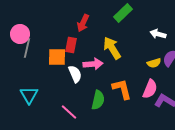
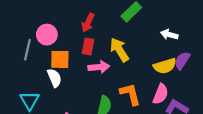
pink circle: (20, 34) -> (47, 35), moved
red rectangle: (71, 45) -> (88, 46), moved
yellow semicircle: (154, 63) -> (165, 66), size x1.5
white semicircle: (75, 74) -> (54, 78), moved

